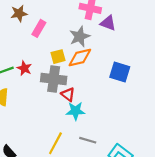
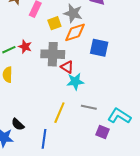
gray star: (80, 37) -> (73, 13), turned -30
yellow square: (58, 57) -> (54, 23), moved
blue square: (120, 72) -> (99, 48), moved

